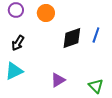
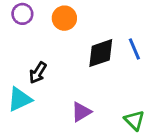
blue line: (96, 35) -> (134, 49), turned -42
black arrow: (18, 43) -> (38, 73), moved

